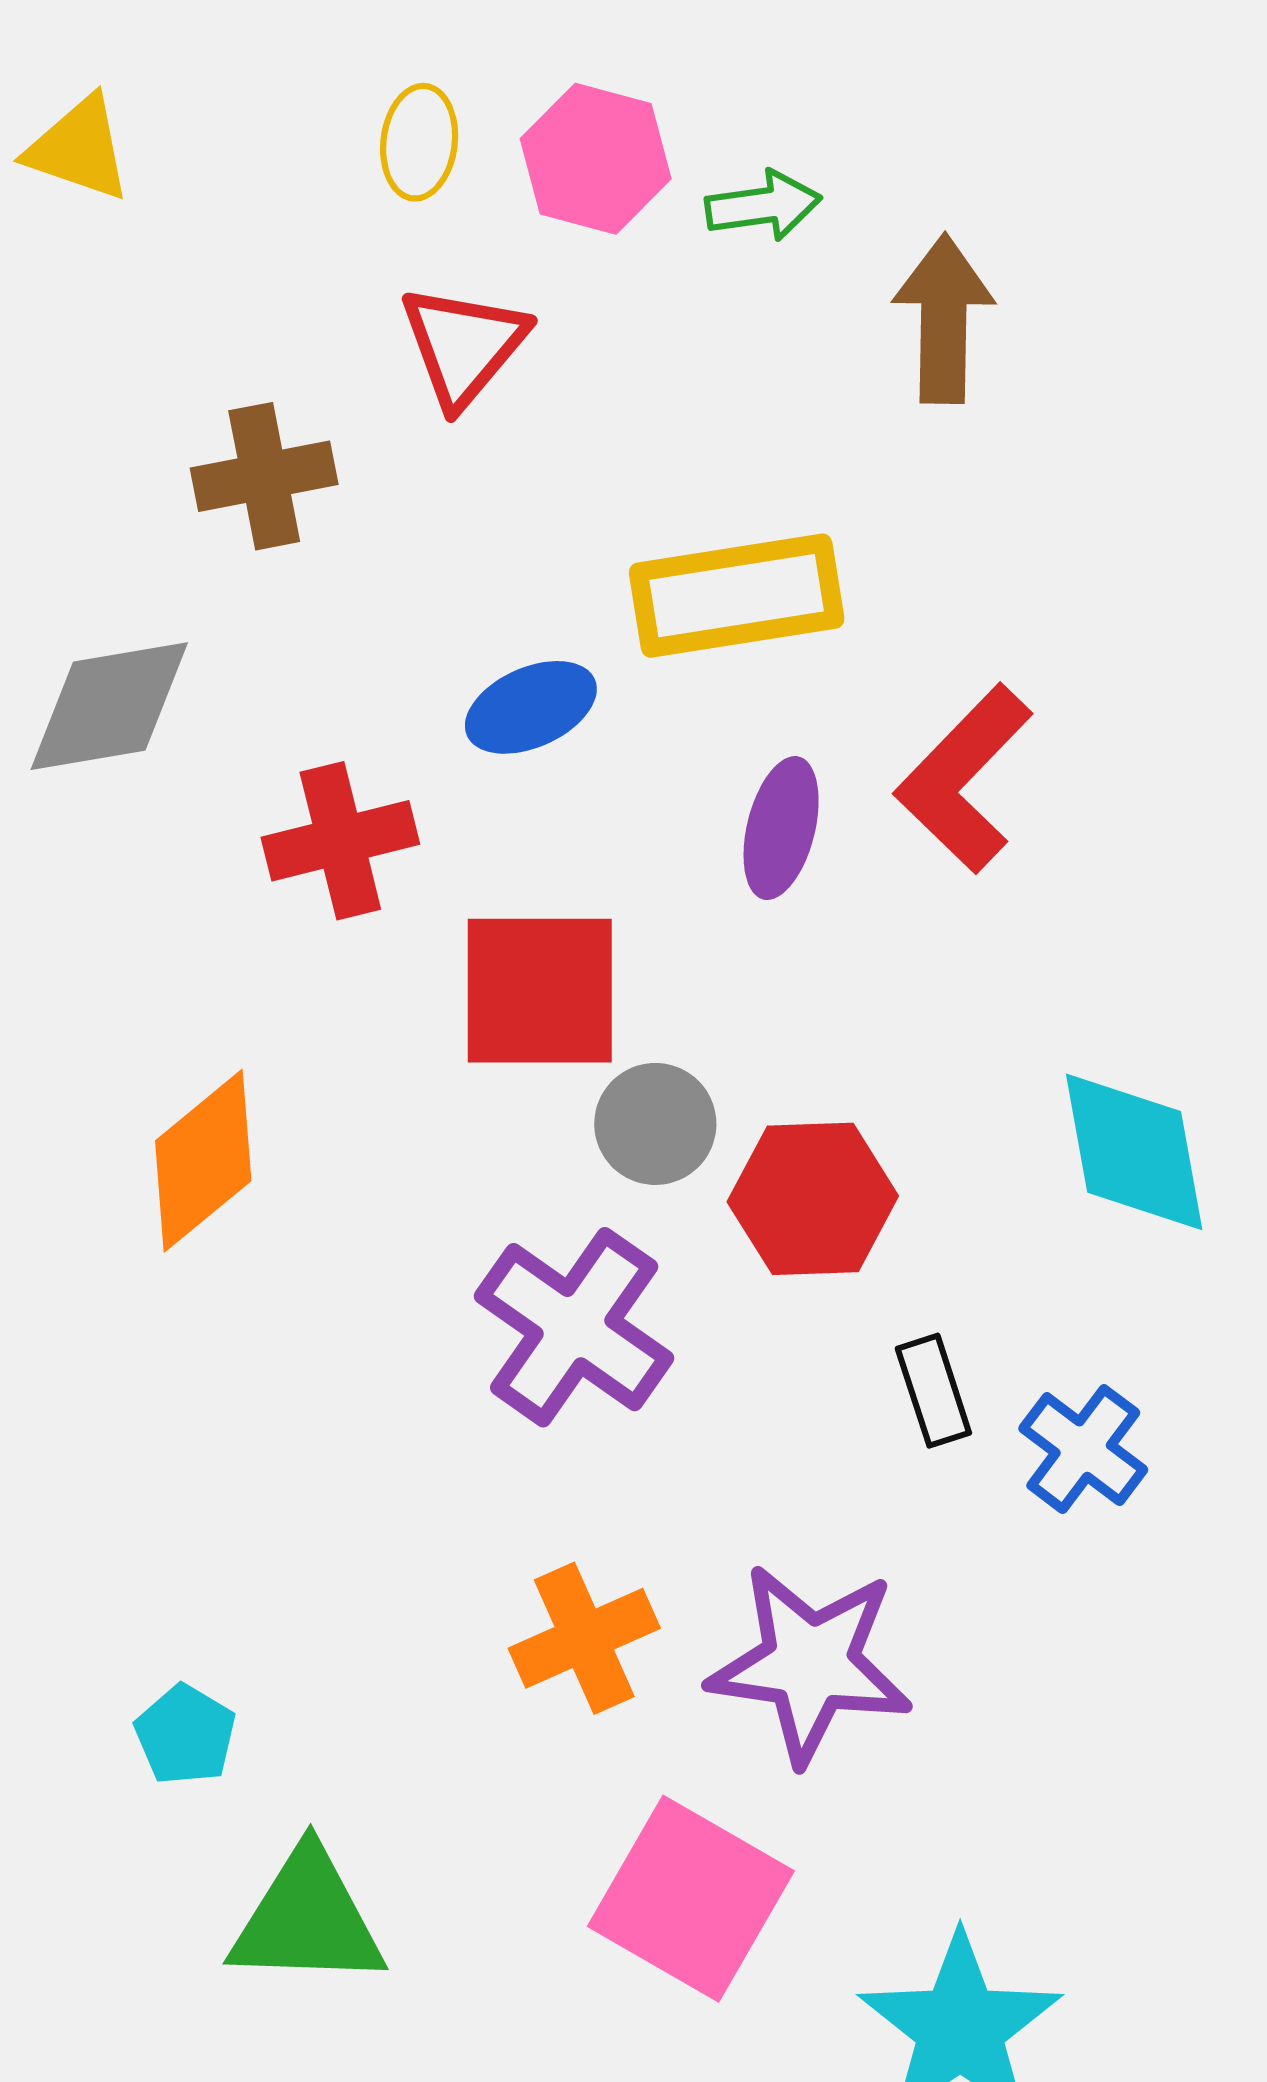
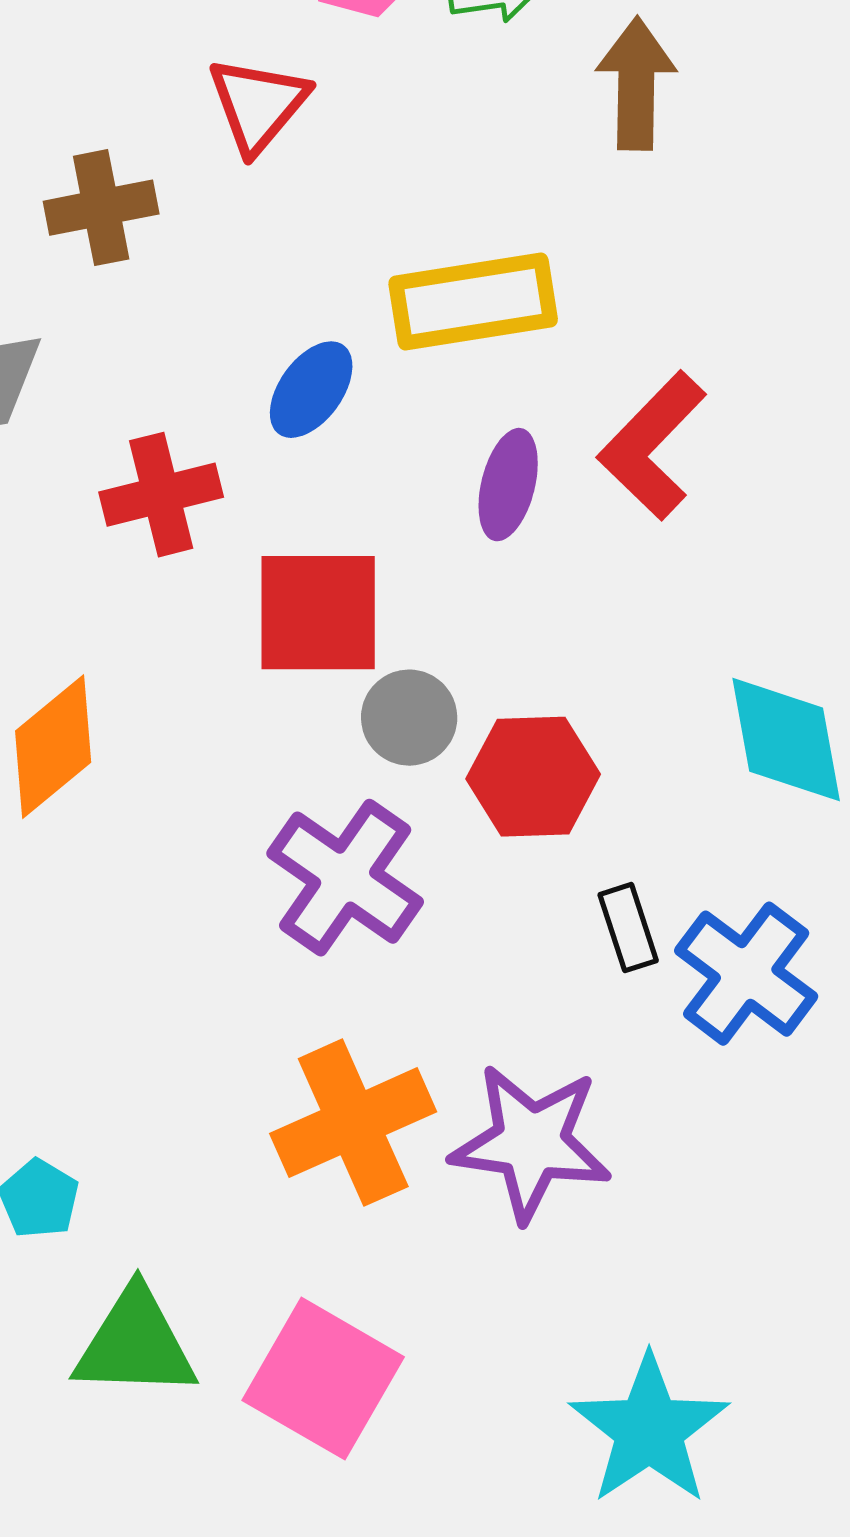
blue ellipse: (531, 707) -> (311, 390), turned -30
blue cross: (1083, 1449) -> (746, 974), size x1.4
orange cross: (584, 1638) -> (353, 1123), size x1.4
pink square: (691, 1899) -> (323, 1379), moved

